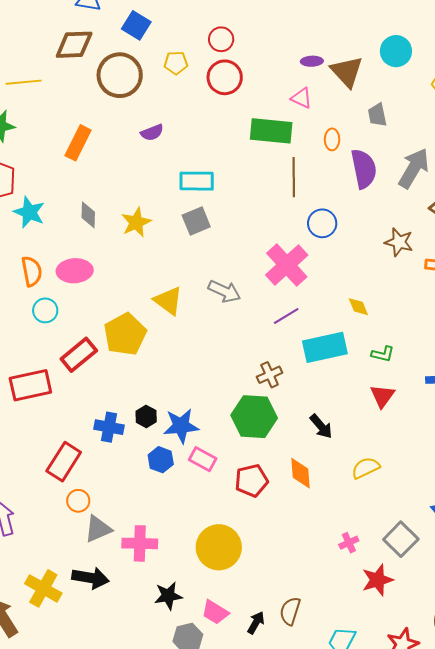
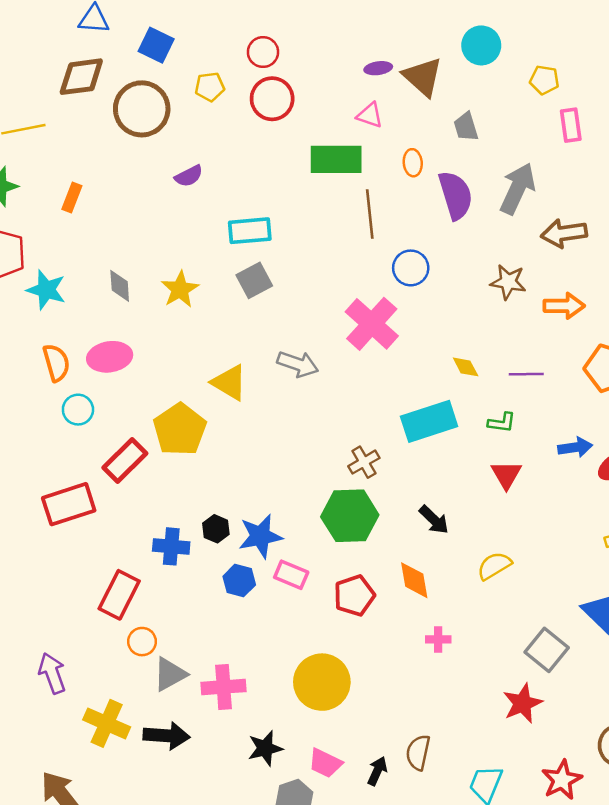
orange rectangle: (78, 143) -> (72, 198), moved, size x0.7
purple line: (286, 316) -> (526, 374), moved, turned 36
pink cross: (349, 543) -> (438, 639), moved, turned 30
yellow cross: (43, 588) -> (107, 723), moved

